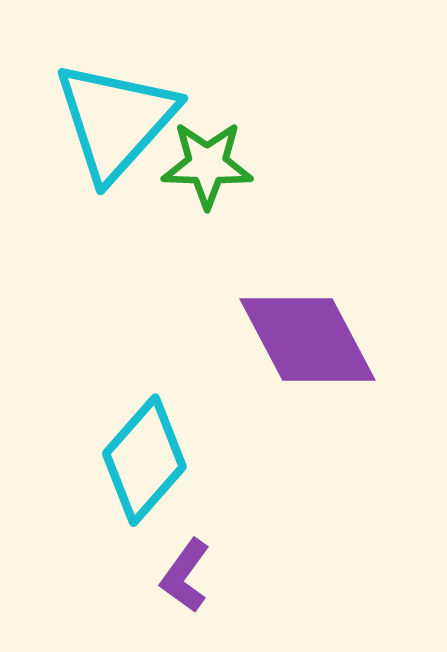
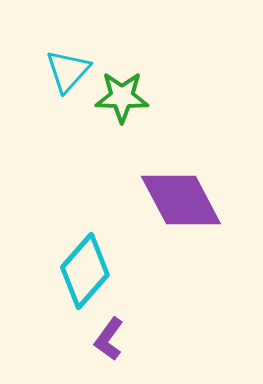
cyan triangle: (116, 120) -> (68, 71), size x0.6

